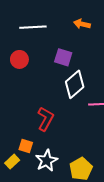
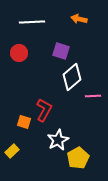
orange square: (26, 146) -> (24, 122), moved
white star: (47, 161) -> (58, 140), moved

